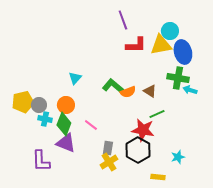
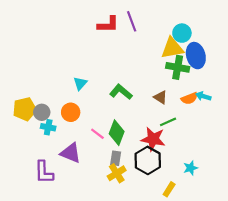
red L-shape: (136, 45) -> (108, 25), moved
green cross: (178, 78) -> (178, 67), moved
orange semicircle: (128, 92) -> (189, 98), moved
green diamond: (64, 124) -> (117, 133), moved
yellow rectangle: (158, 177) -> (169, 189), turned -64

